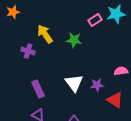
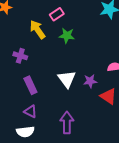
pink rectangle: (95, 20) -> (57, 14), moved
purple cross: (28, 51) -> (20, 56), moved

